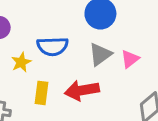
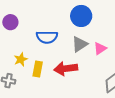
yellow star: (21, 62) -> (21, 59), moved

